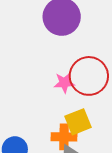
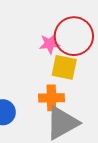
yellow square: (78, 122) -> (64, 67), moved, turned 36

